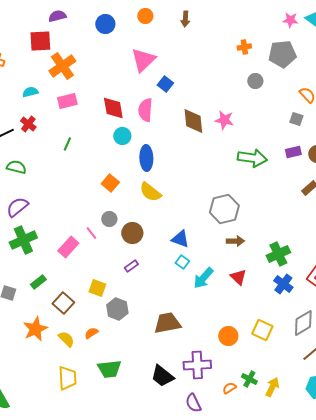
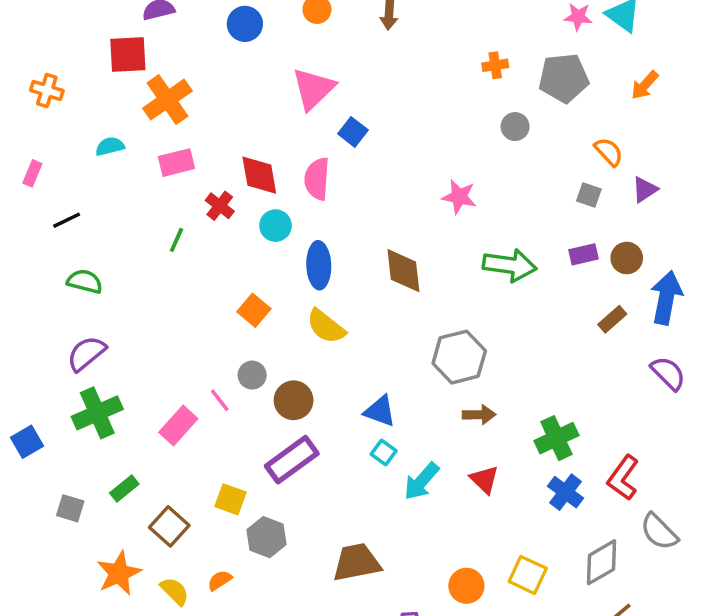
brown diamond: (193, 121) -> (403, 271), moved
red cross: (28, 124) -> (220, 206), moved
purple rectangle: (131, 266) -> (292, 460), size x2.0

